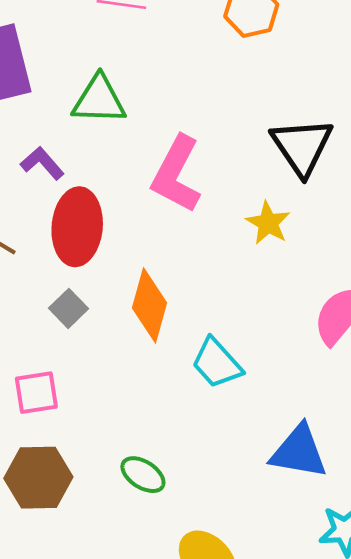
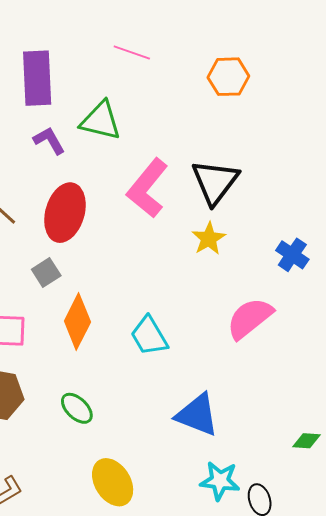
black triangle: (302, 147) -> (215, 182), moved
purple L-shape: (42, 163) -> (49, 141), moved
orange diamond: (149, 305) -> (77, 321), moved

